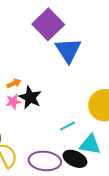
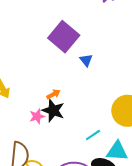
blue triangle: (68, 50) -> (86, 60), size x0.5
orange arrow: (14, 83) -> (53, 94), moved

